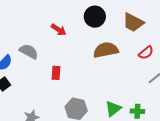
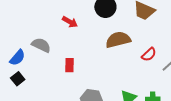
red semicircle: (146, 53) -> (149, 54), moved

